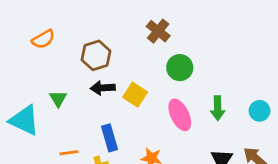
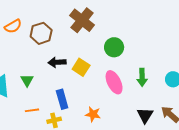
brown cross: (158, 31) -> (82, 20), moved, size x1.4
brown hexagon: (96, 55) -> (41, 33), moved
green triangle: (58, 99) -> (27, 80), moved

